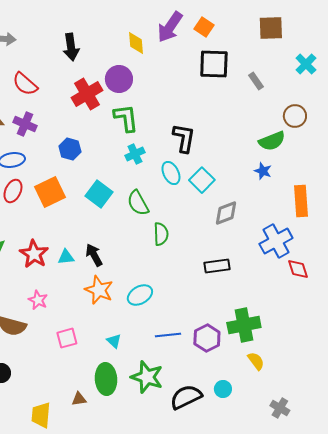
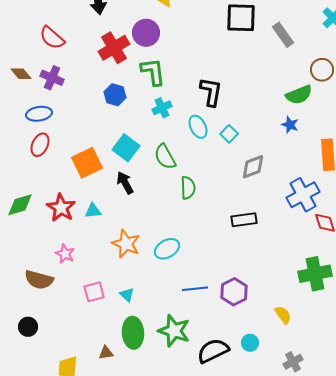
gray rectangle: (256, 81) -> (283, 35), size x1.4
blue hexagon: (70, 149) -> (115, 95), moved
cyan square: (202, 180) -> (229, 134), size x0.7
orange square: (50, 192) -> (87, 163), moved
black arrow: (94, 255) -> (125, 183), moved
green cross: (244, 325) -> (315, 274), moved
cyan triangle: (114, 341) -> (127, 295), moved
gray cross: (280, 408) -> (293, 362), moved, turned 30

